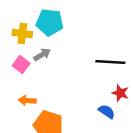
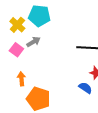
yellow cross: (22, 33) -> (17, 25), turned 35
orange arrow: (27, 100) -> (21, 79), turned 80

